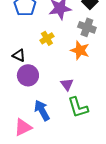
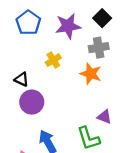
gray cross: (87, 27) -> (99, 48), turned -30
purple triangle: (67, 84) -> (104, 117), moved, turned -32

